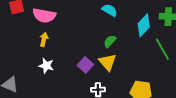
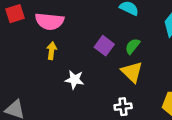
purple square: (85, 65) -> (104, 46), moved
white star: (46, 66) -> (74, 80), moved

